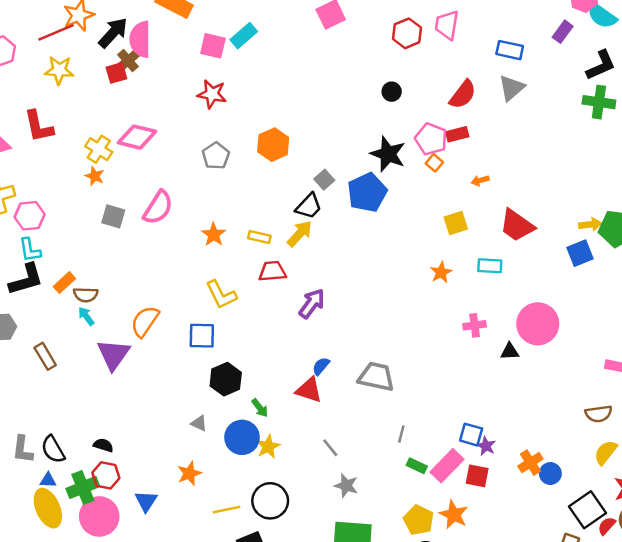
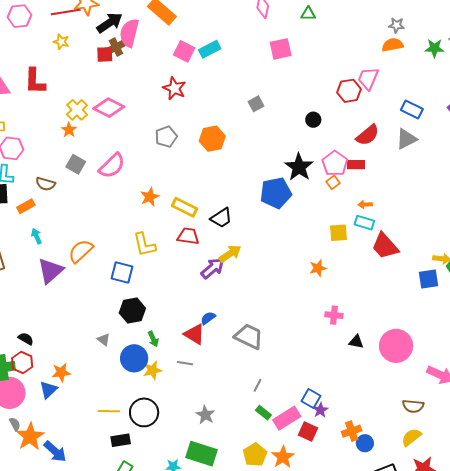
red hexagon: (407, 33) -> (349, 91), moved
yellow star: (59, 70) -> (61, 42), size x0.7
gray square: (324, 180) -> (256, 104), moved
black trapezoid: (309, 206) -> (221, 218), moved
yellow arrow: (300, 234) -> (230, 254), moved
yellow rectangle: (259, 237) -> (185, 207), size x1.4
cyan rectangle: (490, 266) -> (364, 223), moved
brown semicircle: (86, 295) -> (45, 184), moved
pink circle: (538, 324) -> (396, 346), moved
gray line: (330, 448) -> (185, 363), moved, turned -56
orange star: (189, 473) -> (61, 372), moved

